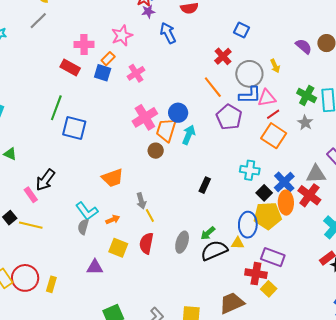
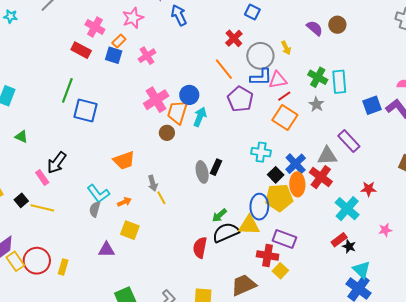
pink cross: (84, 44) -> (95, 27), turned 30
gray ellipse: (182, 242) -> (202, 172), moved, turned -30
red semicircle: (146, 243) -> (200, 248), moved
yellow triangle: (238, 243) -> (249, 225), size x1.6

